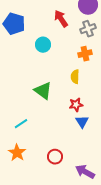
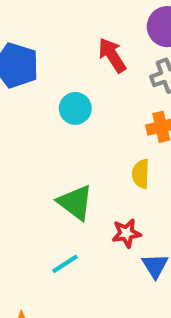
red star: (76, 105) -> (126, 233), moved
cyan line: (21, 124) -> (65, 264), moved

